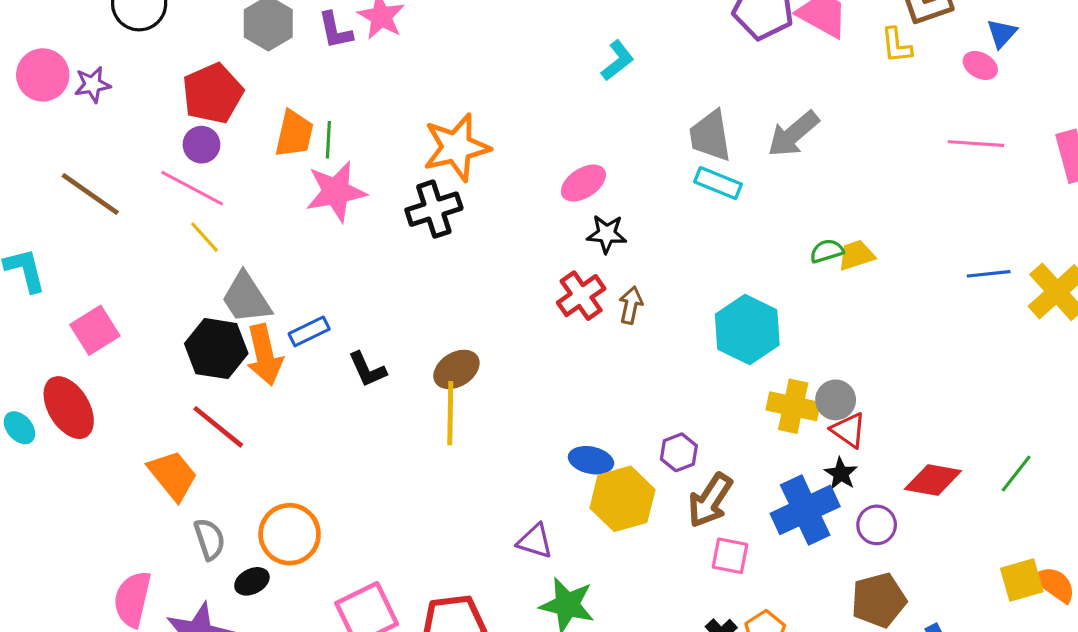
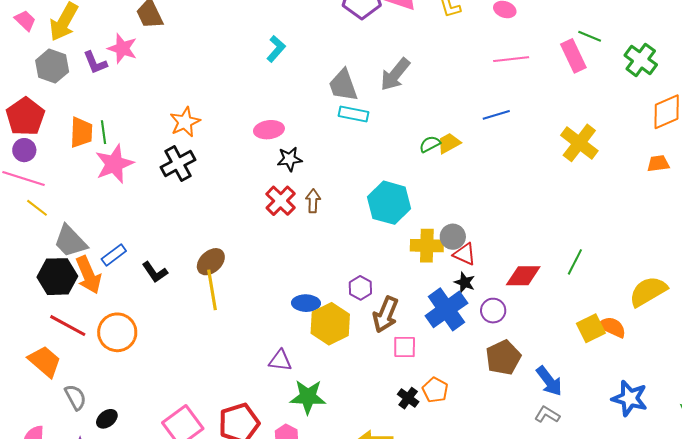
orange star: (456, 147) -> (185, 122), size x0.7
pink ellipse: (583, 183) -> (269, 130), turned 36
blue line: (989, 274) -> (496, 115), moved
orange circle: (290, 534) -> (117, 332), moved

